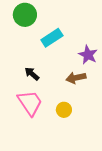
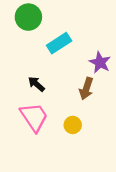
brown arrow: (76, 78) -> (86, 89), turned -60

